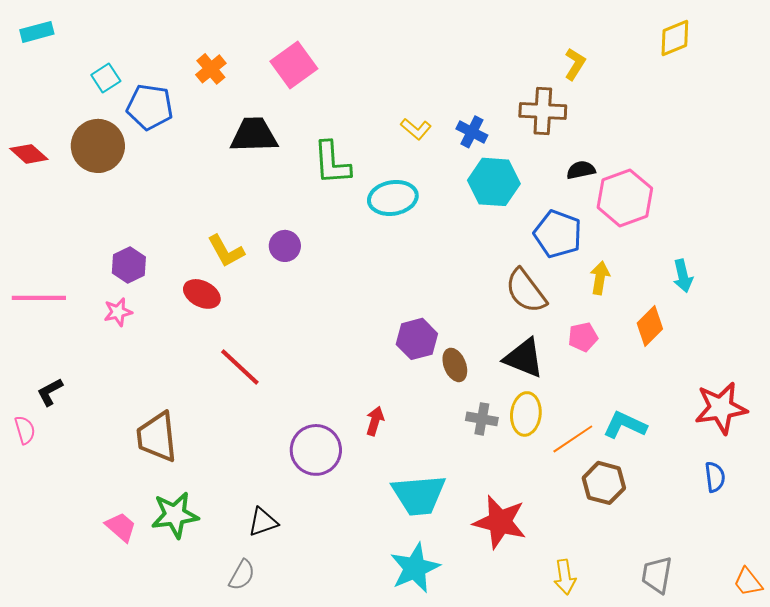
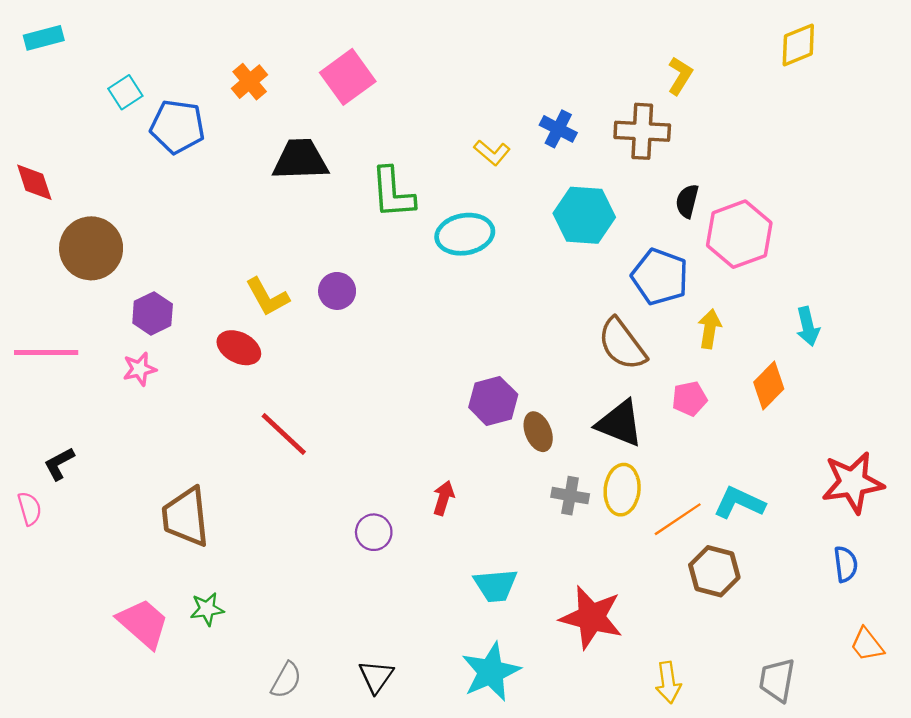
blue cross: (472, 132) -> (558, 129), moved
brown circle: (98, 146) -> (91, 248), moved
red diamond: (29, 154) -> (34, 182), turned 30
black semicircle: (581, 170) -> (687, 201), turned -64
purple circle: (316, 450) -> (374, 532), size x0.6
cyan trapezoid: (419, 495) -> (496, 585), size x0.7
green star: (175, 515) -> (207, 609), size x0.6
black triangle: (263, 522) -> (376, 677), moved, turned -36
pink trapezoid: (121, 527) -> (143, 623), size x1.4
orange trapezoid: (748, 582) -> (867, 645), moved

